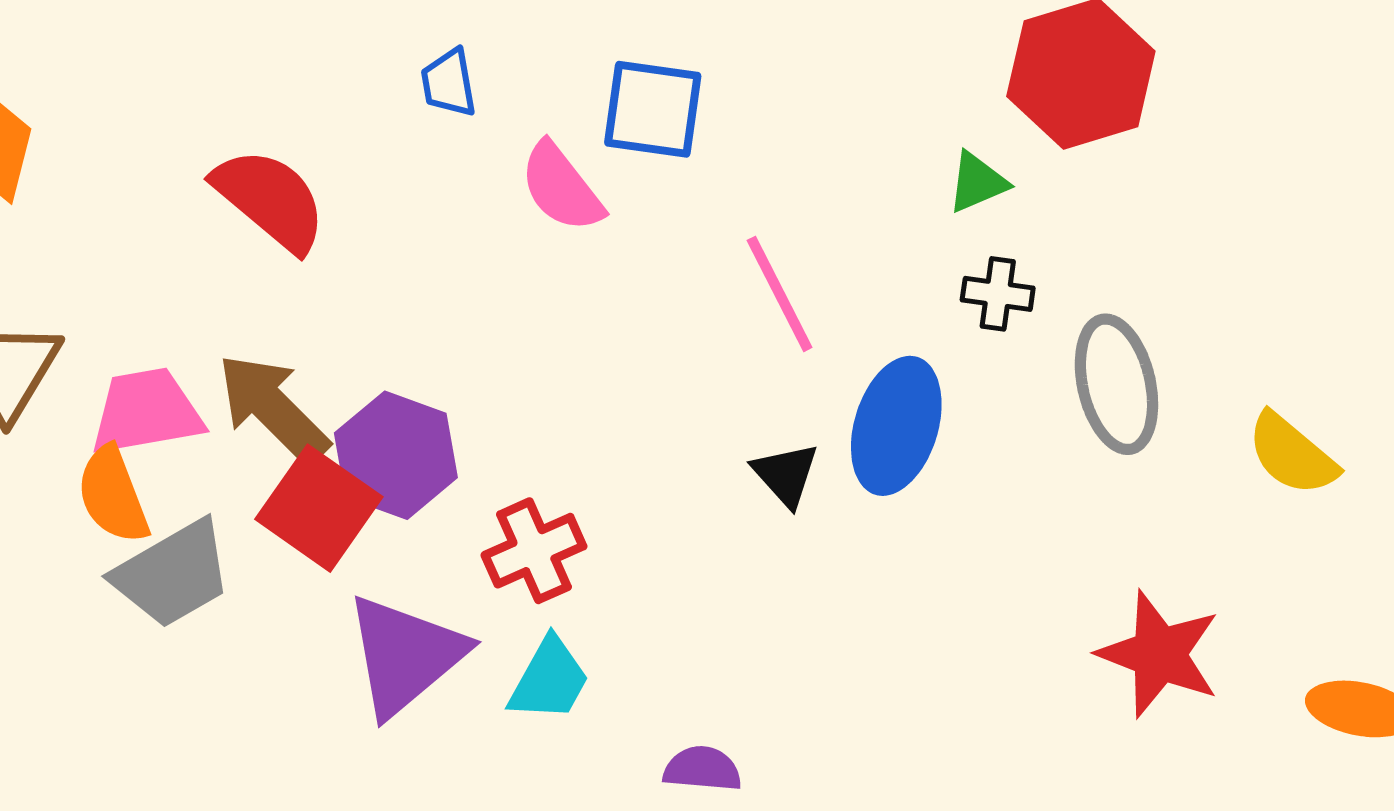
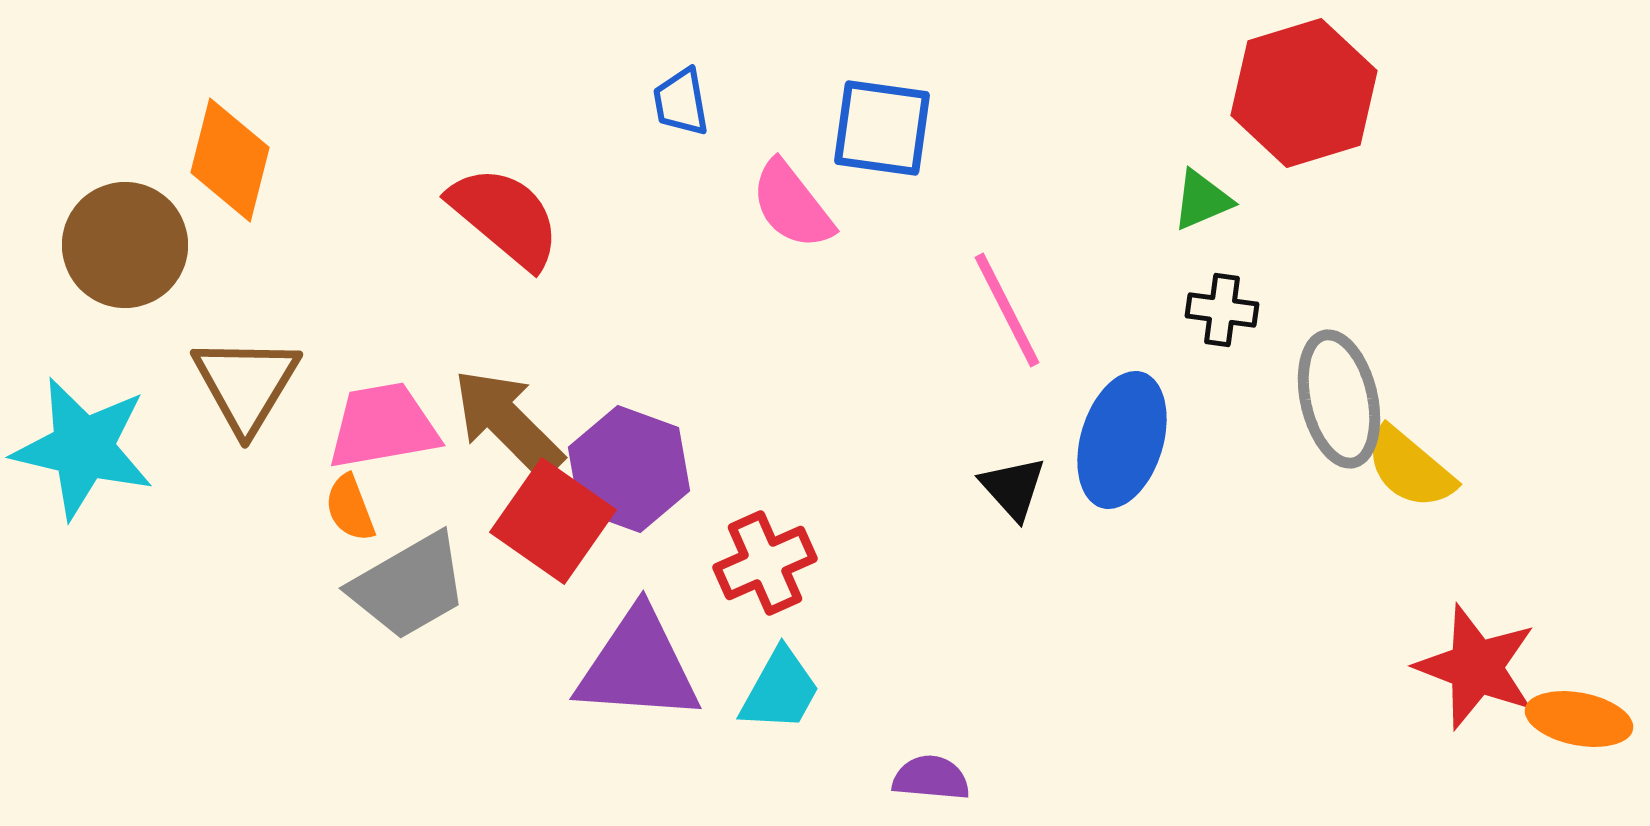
yellow semicircle: (1292, 454) -> (1410, 468), moved
orange semicircle: (113, 495) -> (350, 508), size x0.7
red star: (1159, 654) -> (1476, 667), moved
purple triangle: (405, 655) -> (638, 666), turned 44

